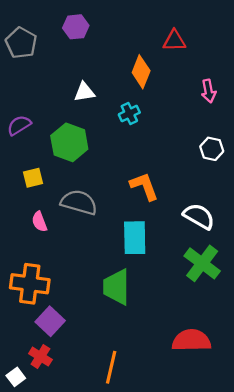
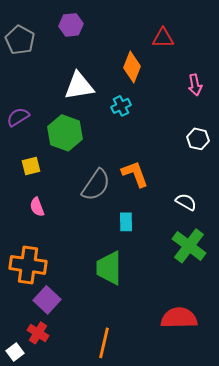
white triangle: (84, 92) -> (79, 86), size x1.5
gray semicircle: (79, 202) -> (96, 185), moved, turned 108
white semicircle: (199, 216) -> (186, 202), size x0.7
cyan rectangle: (135, 238) -> (126, 222), size x0.6

